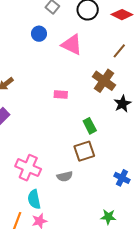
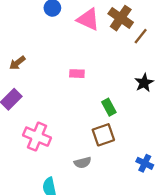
brown line: (119, 51) -> (141, 36), moved
brown cross: (104, 81) -> (121, 18), moved
pink cross: (28, 168) -> (37, 137), moved

